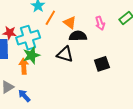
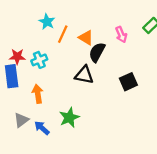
black semicircle: (78, 36) -> (97, 52), turned -54
cyan cross: (28, 38) -> (39, 60), size x0.6
green star: (31, 55) -> (69, 118), moved

